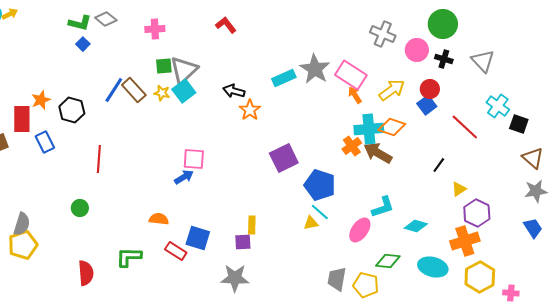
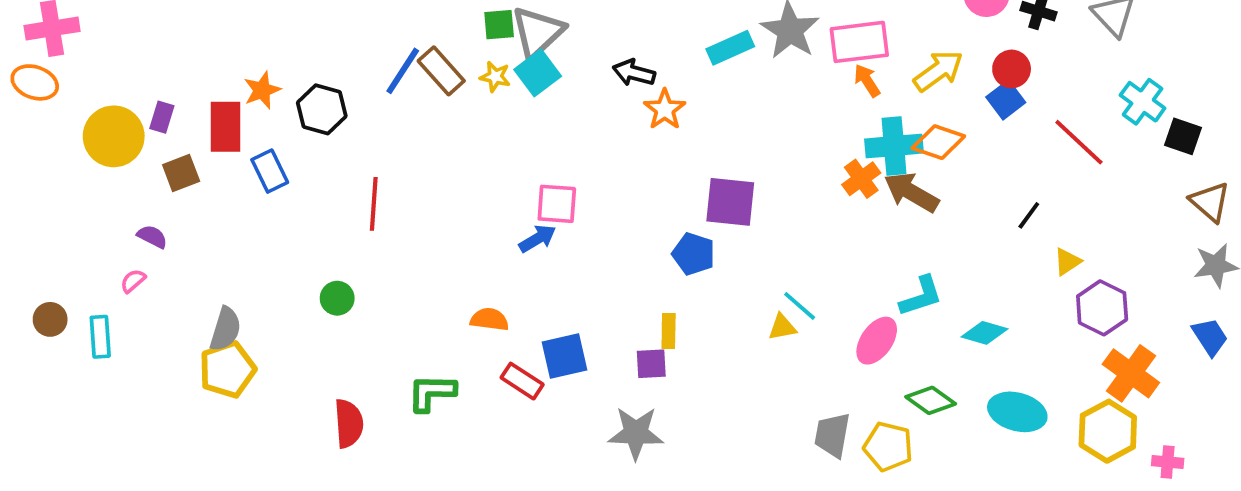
pink rectangle: (351, 75) -> (859, 42), turned -40
purple square: (284, 158) -> (730, 202), turned 32
blue pentagon: (320, 185) -> (694, 254), moved, size x0.7
blue square: (198, 238) -> (565, 356), turned -30
orange cross: (465, 241) -> (1131, 373), moved, turned -36
green diamond: (388, 261) -> (931, 400), turned 30

